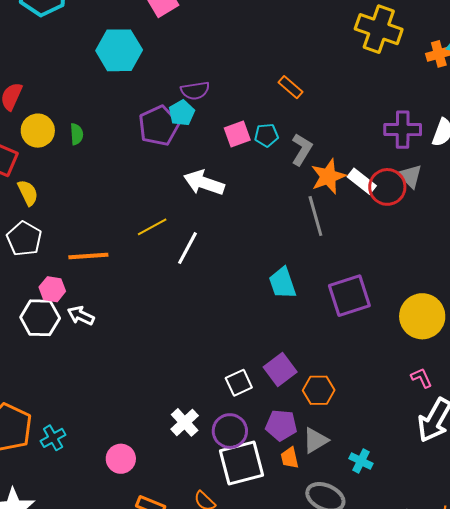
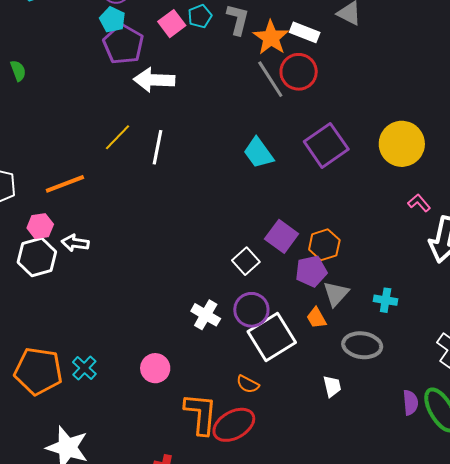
purple pentagon: (159, 126) -> (123, 44), moved
red circle: (387, 187) -> (299, 72), moved
purple pentagon: (281, 425) -> (311, 271), moved

